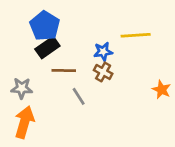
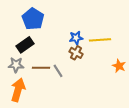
yellow line: (136, 35) -> (100, 40), moved
black rectangle: (47, 47) -> (25, 45), moved
brown line: (64, 71) -> (41, 68), moved

